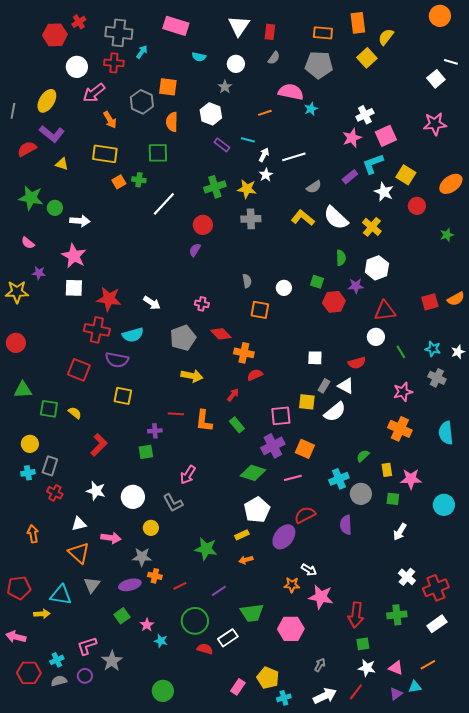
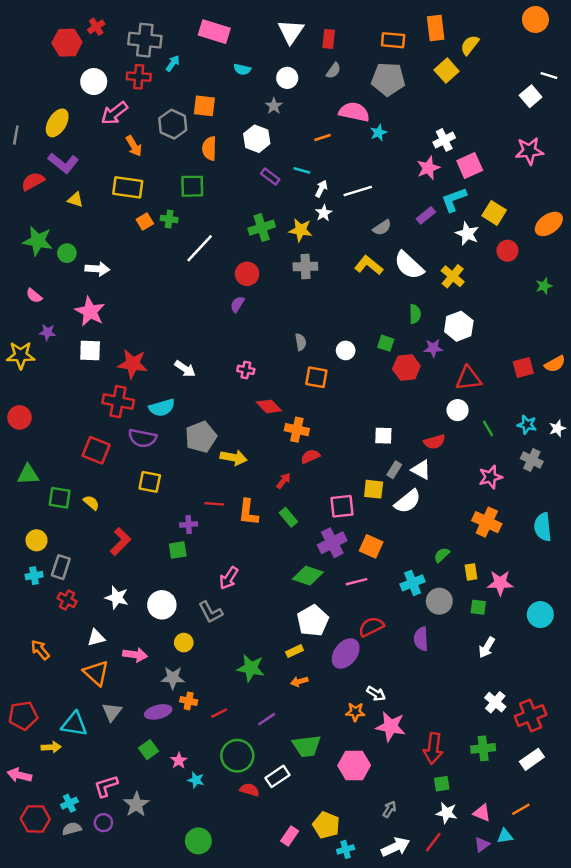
gray pentagon: (183, 338) -> (201, 437), moved
orange arrow: (33, 534) -> (40, 650), turned -30

